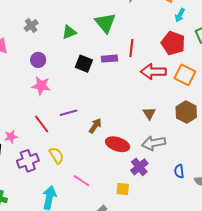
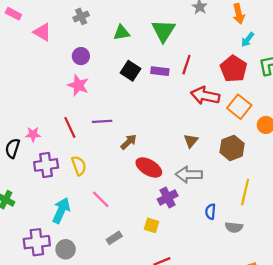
yellow square: (123, 189) -> (151, 225), moved

